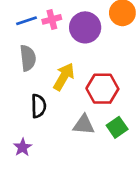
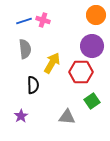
pink cross: (52, 19) -> (43, 20), turned 32
purple circle: (85, 27) -> (92, 46), moved
gray triangle: (84, 125) -> (67, 117), moved

